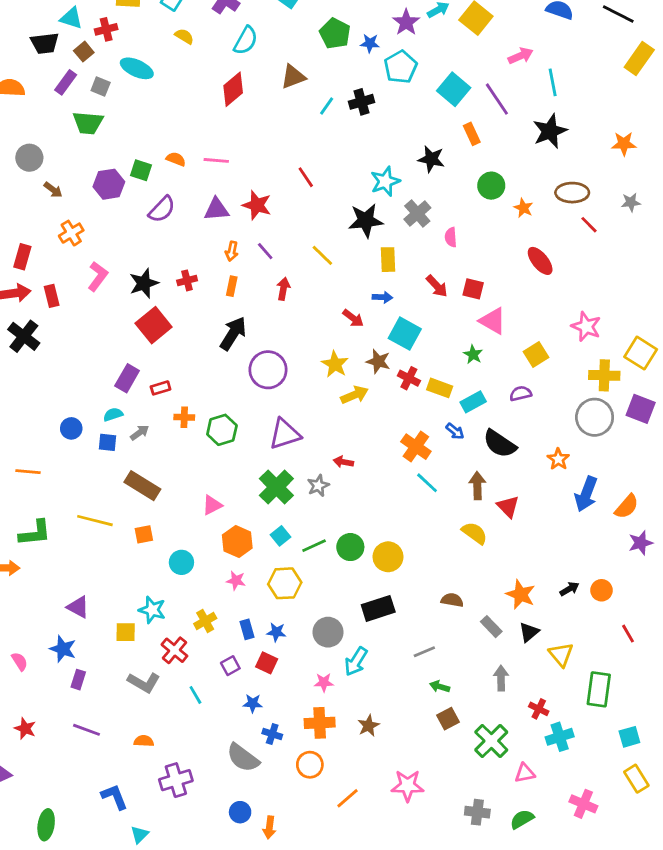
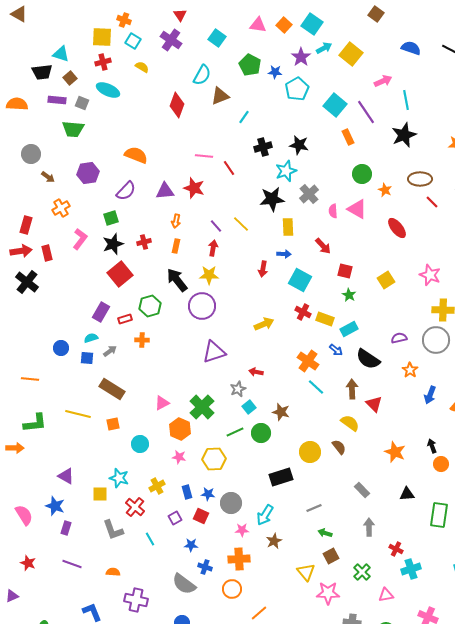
red cross: (106, 29) -> (103, 62), moved
cyan semicircle: (246, 40) -> (202, 75), moved
purple rectangle: (66, 82) -> (57, 100), turned 60
red diamond: (233, 89) -> (177, 105), turned -30
black cross: (361, 102) -> (263, 147), moved
orange semicircle: (176, 159) -> (136, 155), size x1.6
black star: (431, 159) -> (299, 145), moved
pink line: (216, 160) -> (204, 156), moved
green square: (141, 170) -> (111, 218), moved, turned -35
purple line: (265, 251) -> (216, 226), moved
red square: (473, 289) -> (345, 271), moved
red arrow: (353, 318) -> (263, 269), turned 63
pink triangle: (493, 321) -> (357, 209), moved
black arrow: (233, 334) -> (177, 280), turned -70
yellow square: (536, 354) -> (386, 280), moved
brown star: (378, 361) -> (281, 412), moved
yellow star: (335, 364) -> (209, 275), moved, turned -30
purple semicircle: (521, 394) -> (399, 338), moved
green hexagon: (222, 430) -> (150, 306), moved
green cross: (276, 487) -> (202, 407), moved
blue arrow: (586, 494) -> (430, 395), size x0.7
cyan square: (281, 536) -> (249, 407), moved
yellow circle: (388, 557) -> (310, 452), moved
black arrow: (569, 589) -> (432, 446), moved, turned -80
orange star: (521, 594) -> (395, 452), moved
brown semicircle: (452, 600) -> (339, 447), moved, turned 42
gray circle: (328, 632) -> (231, 503), moved
black triangle: (529, 632) -> (407, 494), moved, turned 35
yellow triangle: (561, 654) -> (306, 572), moved
pink semicircle: (20, 661) -> (24, 515), size x1.5
gray L-shape: (144, 682) -> (113, 530), turned 40
green rectangle: (599, 689) -> (439, 515), moved
brown star: (368, 726) -> (274, 541), moved
green cross: (491, 741) -> (362, 572), size x0.7
purple cross: (176, 780) -> (136, 600), turned 30
pink star: (408, 786) -> (328, 593), moved

